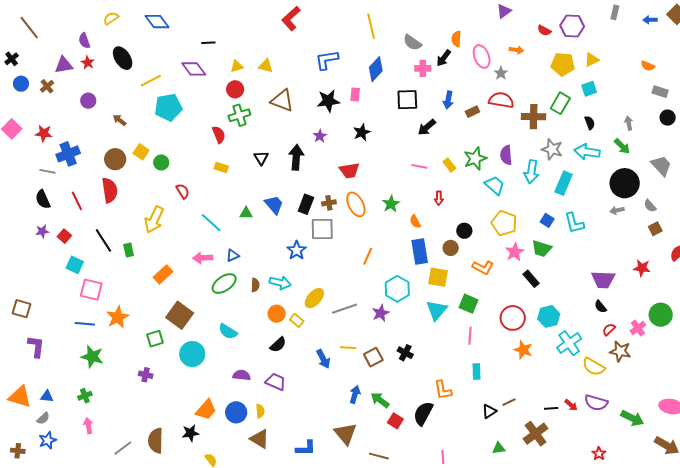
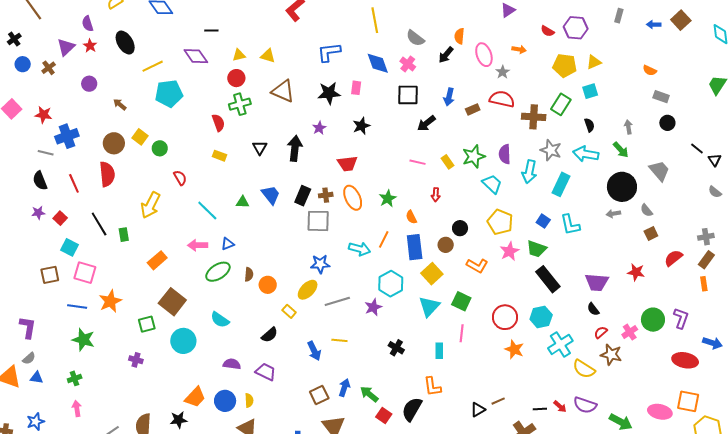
purple triangle: (64, 65) -> (66, 47), turned -36
pink cross: (423, 68) -> (408, 64), moved, turned 35
blue diamond: (376, 69) -> (378, 63), turned -65
blue star: (297, 250) -> (320, 264), moved, turned 30
orange line: (368, 256) -> (384, 239), moved
yellow square: (438, 277) -> (432, 274), turned 35
black rectangle: (531, 279) -> (548, 279), moved, size x1.5
cyan arrow: (280, 283) -> (360, 249), moved
brown square: (22, 309) -> (50, 275), moved, turned -30
orange circle: (277, 314) -> (268, 285), moved
brown square: (373, 357) -> (319, 395), moved
cyan rectangle: (477, 372) -> (439, 351), moved
gray semicircle: (43, 418) -> (29, 358), moved

